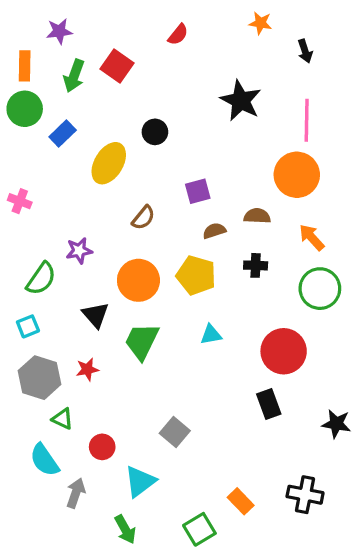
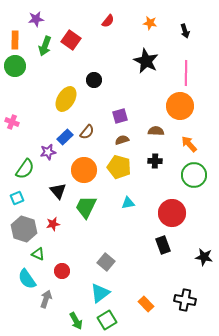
orange star: (260, 23) -> (150, 23), moved
blue rectangle: (63, 134) -> (65, 137), moved
brown semicircle: (214, 231) -> (122, 140), moved
cyan triangle: (140, 482) -> (100, 293), moved
green square: (199, 529) -> (107, 320), moved

